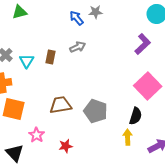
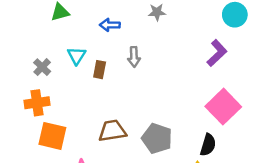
blue arrow: (77, 18) -> (110, 25), moved, turned -49
gray arrow: (78, 47) -> (134, 57), turned 112
cyan triangle: (27, 61) -> (77, 56), moved

